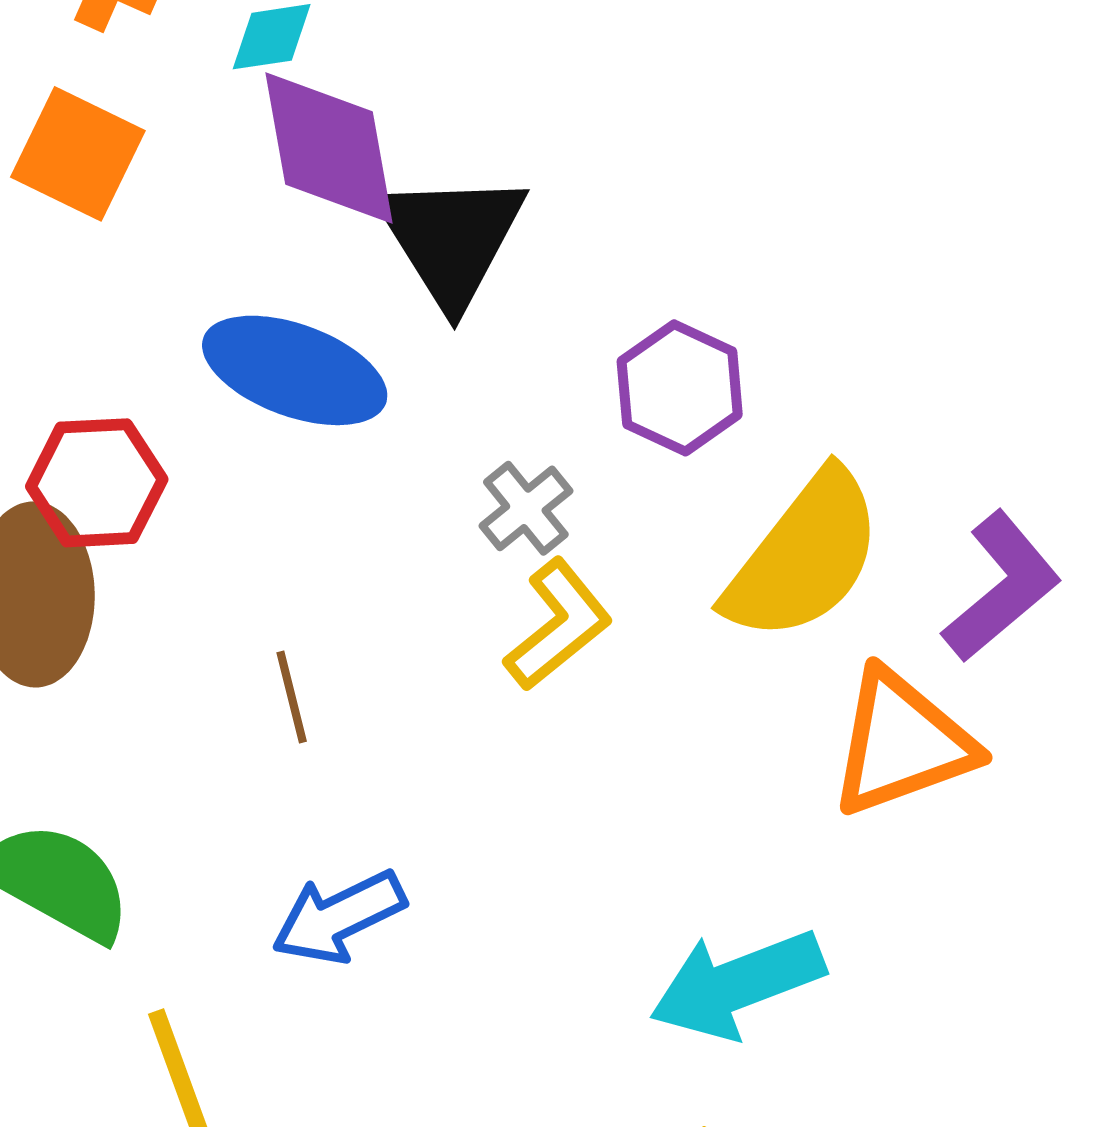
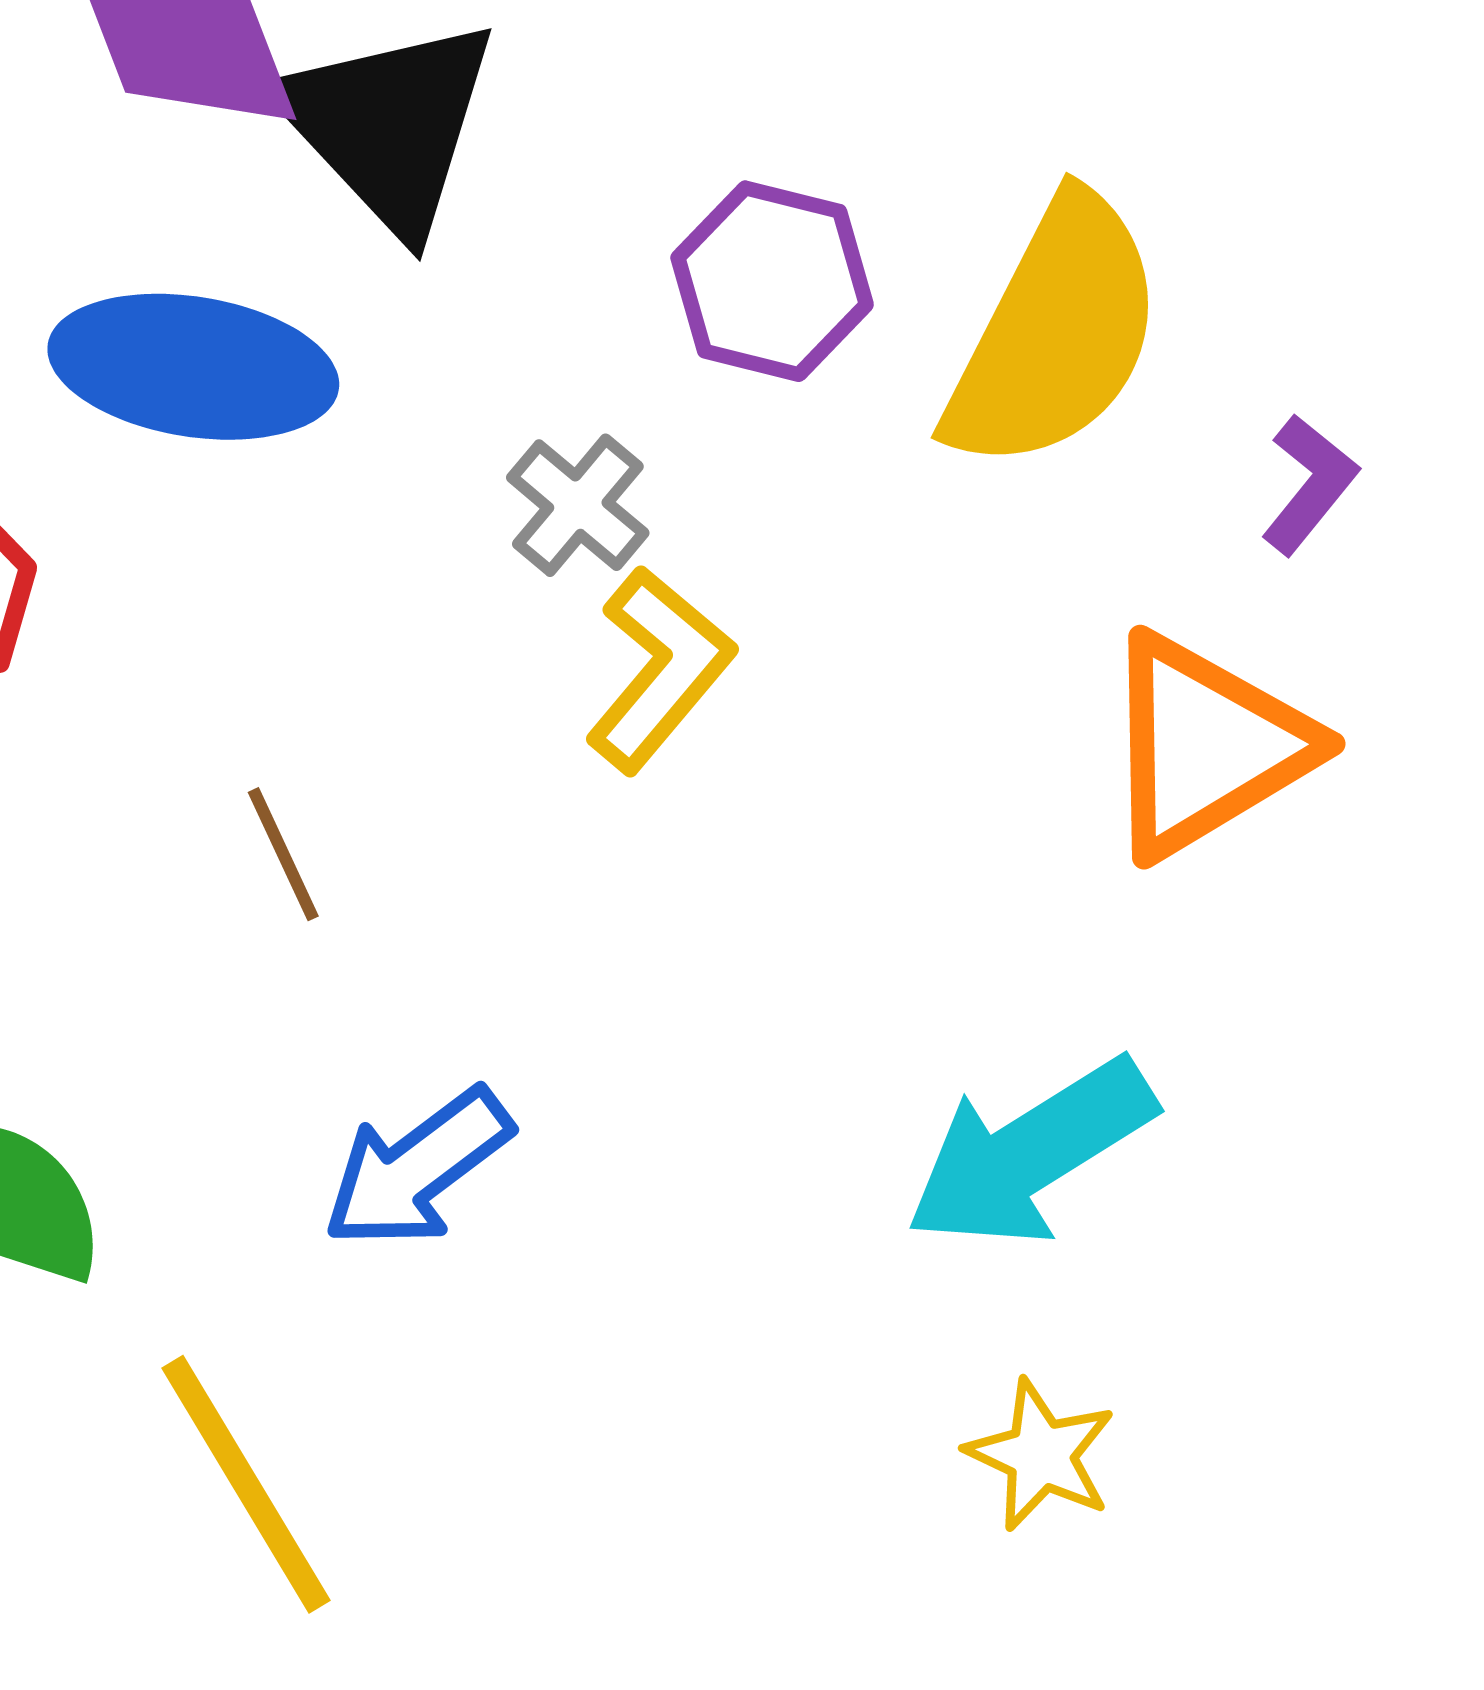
yellow semicircle: (804, 556) -> (1055, 334), moved
purple L-shape: (1002, 587) -> (1309, 484), size x0.6

